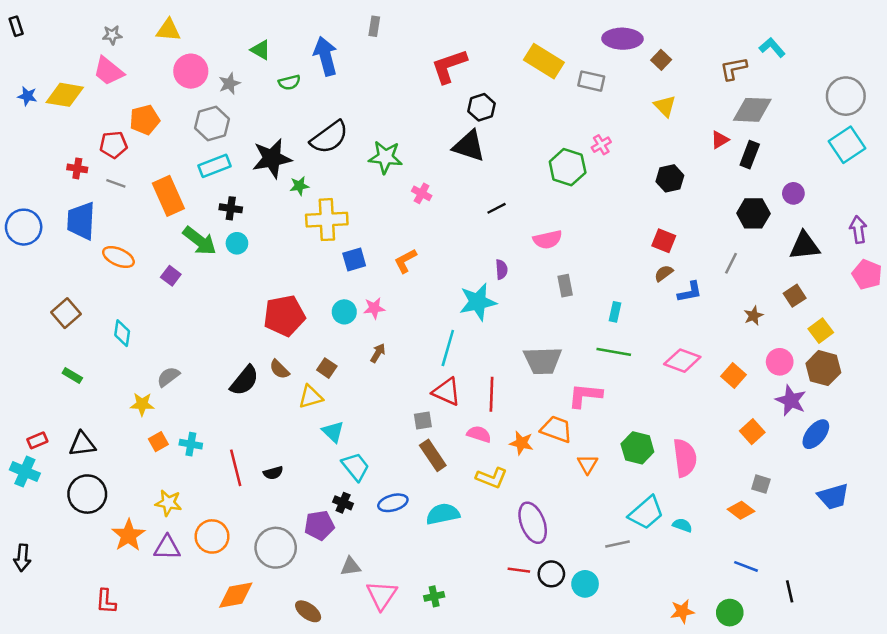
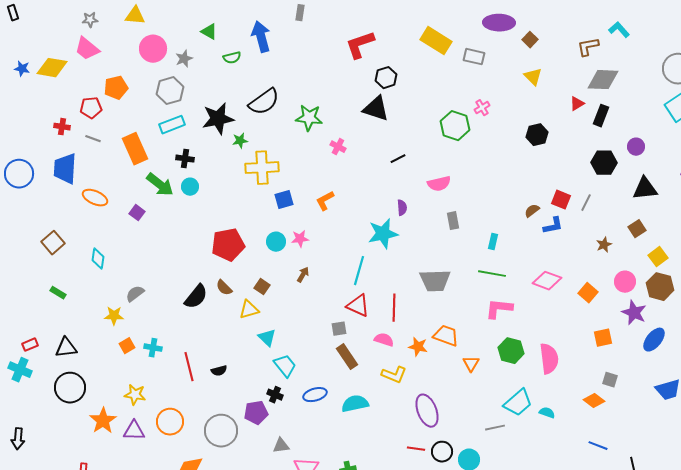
red square: (664, 241) -> (561, 200), moved
pink L-shape: (585, 395) -> (499, 309), moved
orange square: (752, 432) -> (603, 338), turned 30

